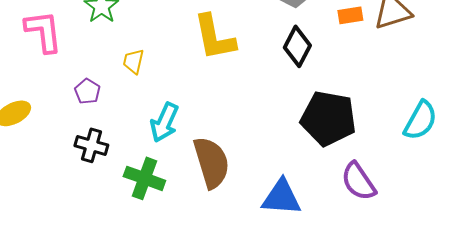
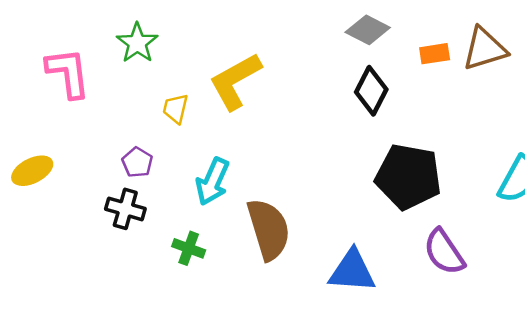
yellow L-shape: (214, 37) -> (235, 81), moved, turned 72
purple pentagon: (87, 91) -> (137, 162), moved
green cross: (144, 178) -> (189, 248), size x0.7

